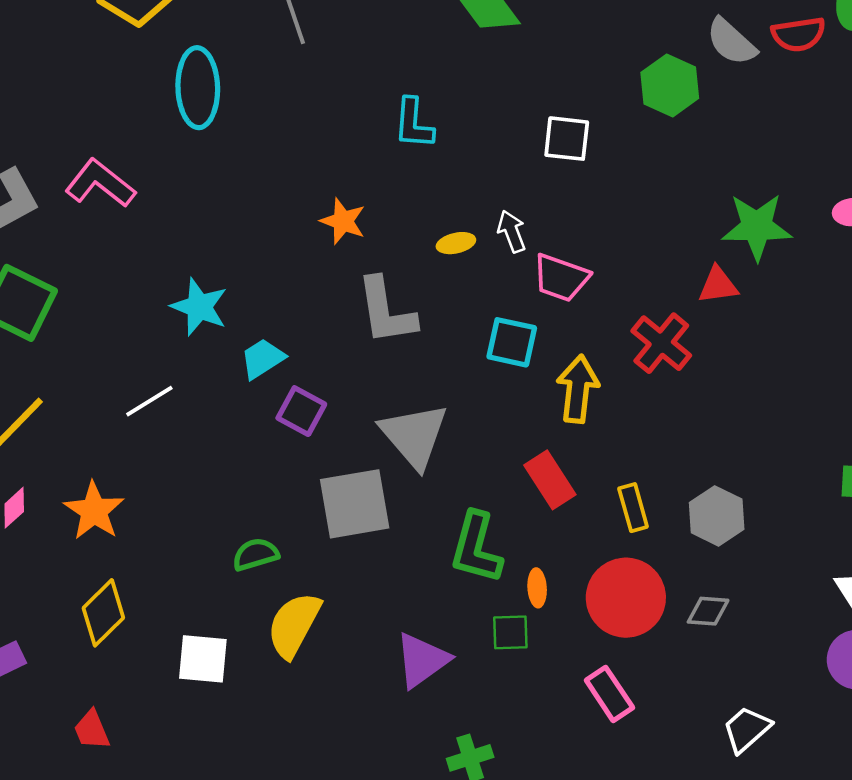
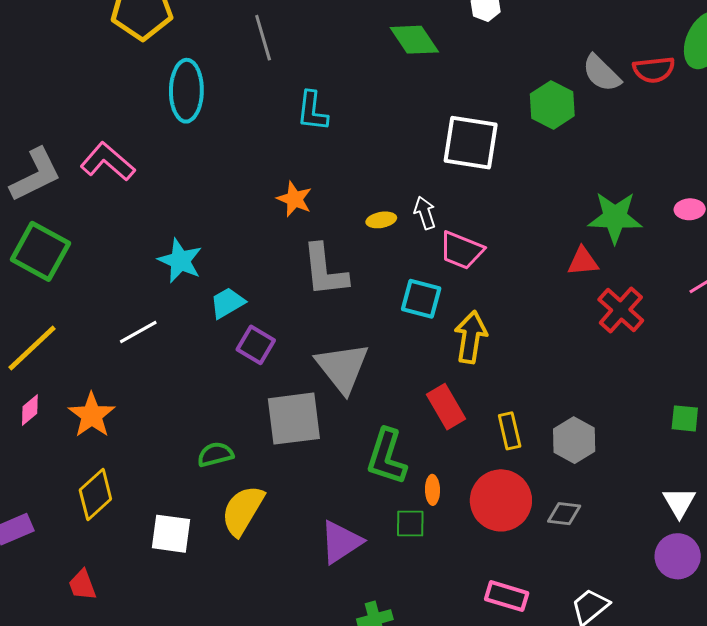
cyan L-shape: (414, 123) -> (312, 111), moved
white square: (567, 139) -> (471, 143), size x1.5
red cross: (661, 343) -> (621, 310), moved
pink rectangle: (609, 694) -> (507, 596), moved, turned -42

